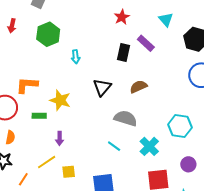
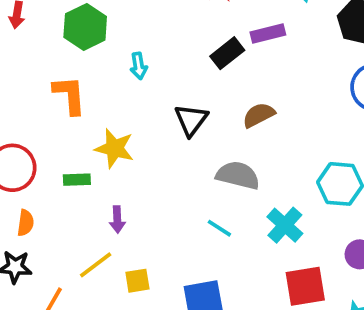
purple rectangle: (146, 43) -> (268, 33), turned -54
black rectangle: (124, 53) -> (227, 53), turned 42
orange L-shape: (27, 85) -> (69, 95), moved, turned 85

